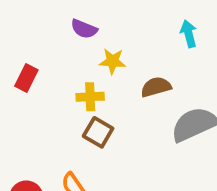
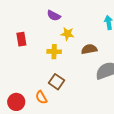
red rectangle: (26, 78) -> (21, 39), turned -40
brown square: (98, 132) -> (57, 82), moved

